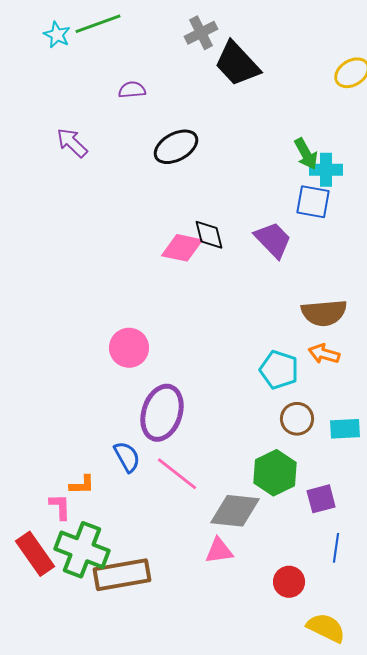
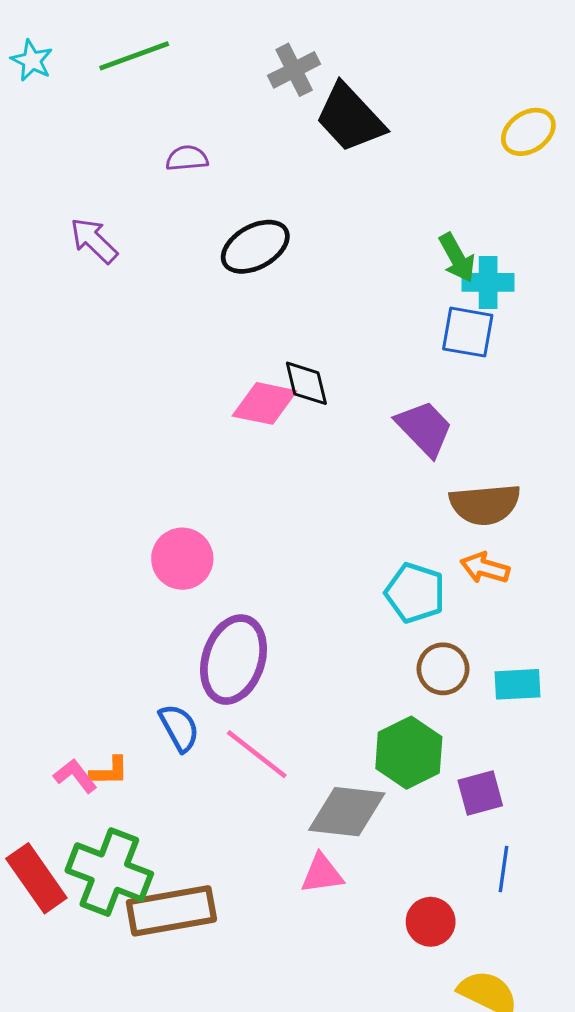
cyan star: (57, 35) -> (32, 61), moved
purple trapezoid: (273, 240) -> (424, 428), moved
pink L-shape: (60, 507) -> (75, 776), moved, turned -36

